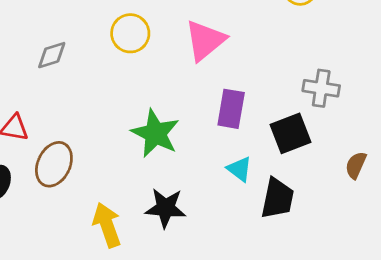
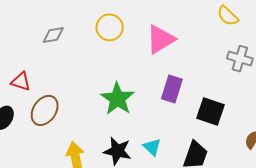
gray cross: (321, 88) -> (240, 59), moved
black square: (290, 133) -> (211, 112), turned 32
cyan triangle: (239, 169) -> (152, 147), moved

